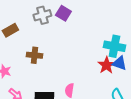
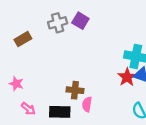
brown cross: (34, 55) -> (75, 90), moved

